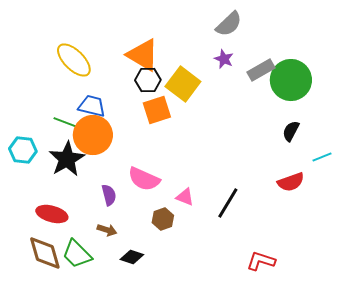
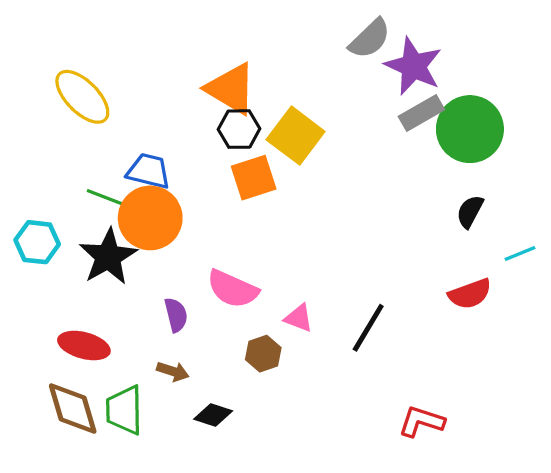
purple star: (224, 59) -> (413, 66), moved, size x1.8
yellow ellipse: (74, 60) -> (82, 97), moved
green trapezoid: (77, 254) -> (124, 410), turned 44

